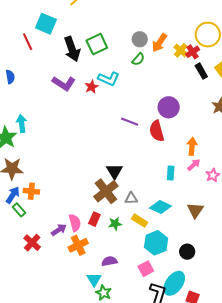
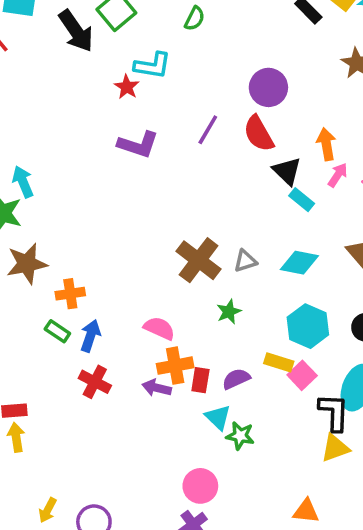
purple L-shape: (64, 83) -> (138, 145), moved
purple line: (130, 122) -> (208, 130), turned -66
black triangle: (114, 171) -> (287, 171), moved
cyan rectangle: (171, 173) -> (302, 200), turned -40
blue arrow: (13, 195) -> (90, 336), moved
red rectangle: (94, 219) -> (200, 380), moved
yellow rectangle: (140, 221) -> (279, 362), moved
pink semicircle: (75, 223) -> (159, 328), turned -36
purple arrow: (59, 230) -> (157, 388), moved, turned -119
orange cross: (78, 245) -> (175, 366), turned 30

